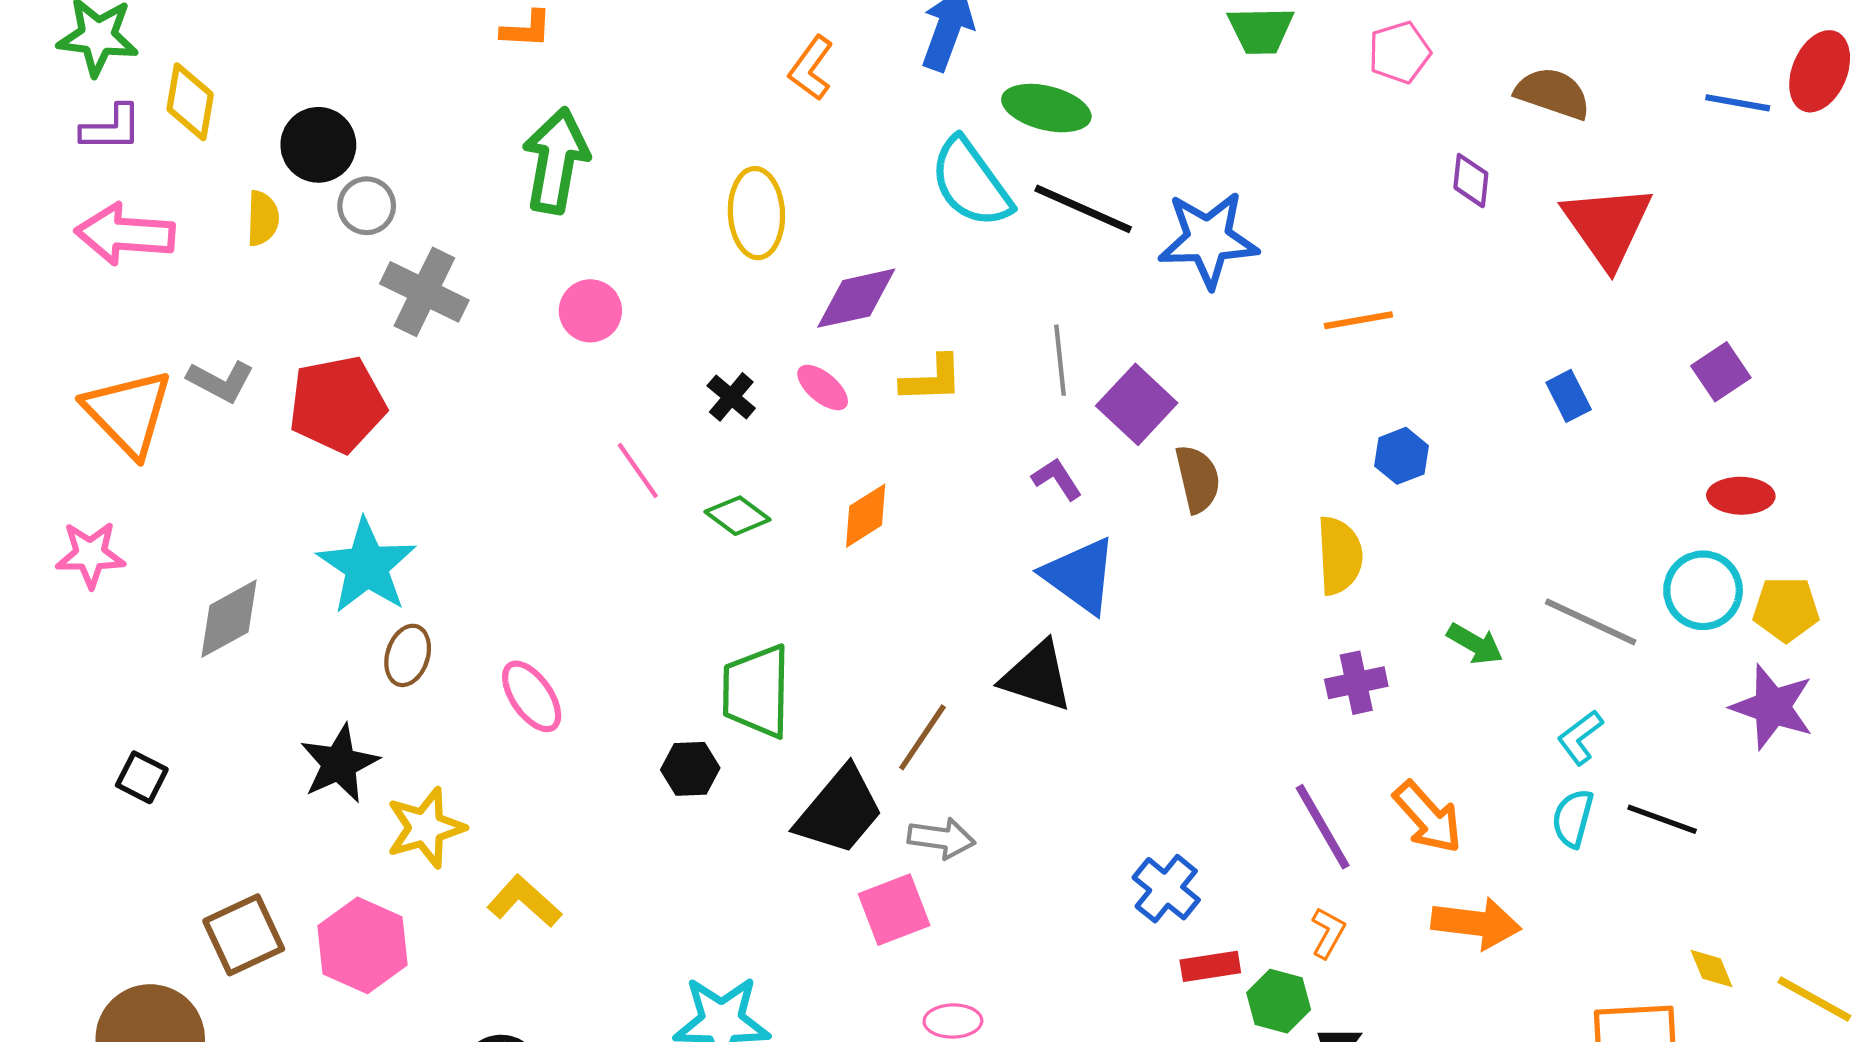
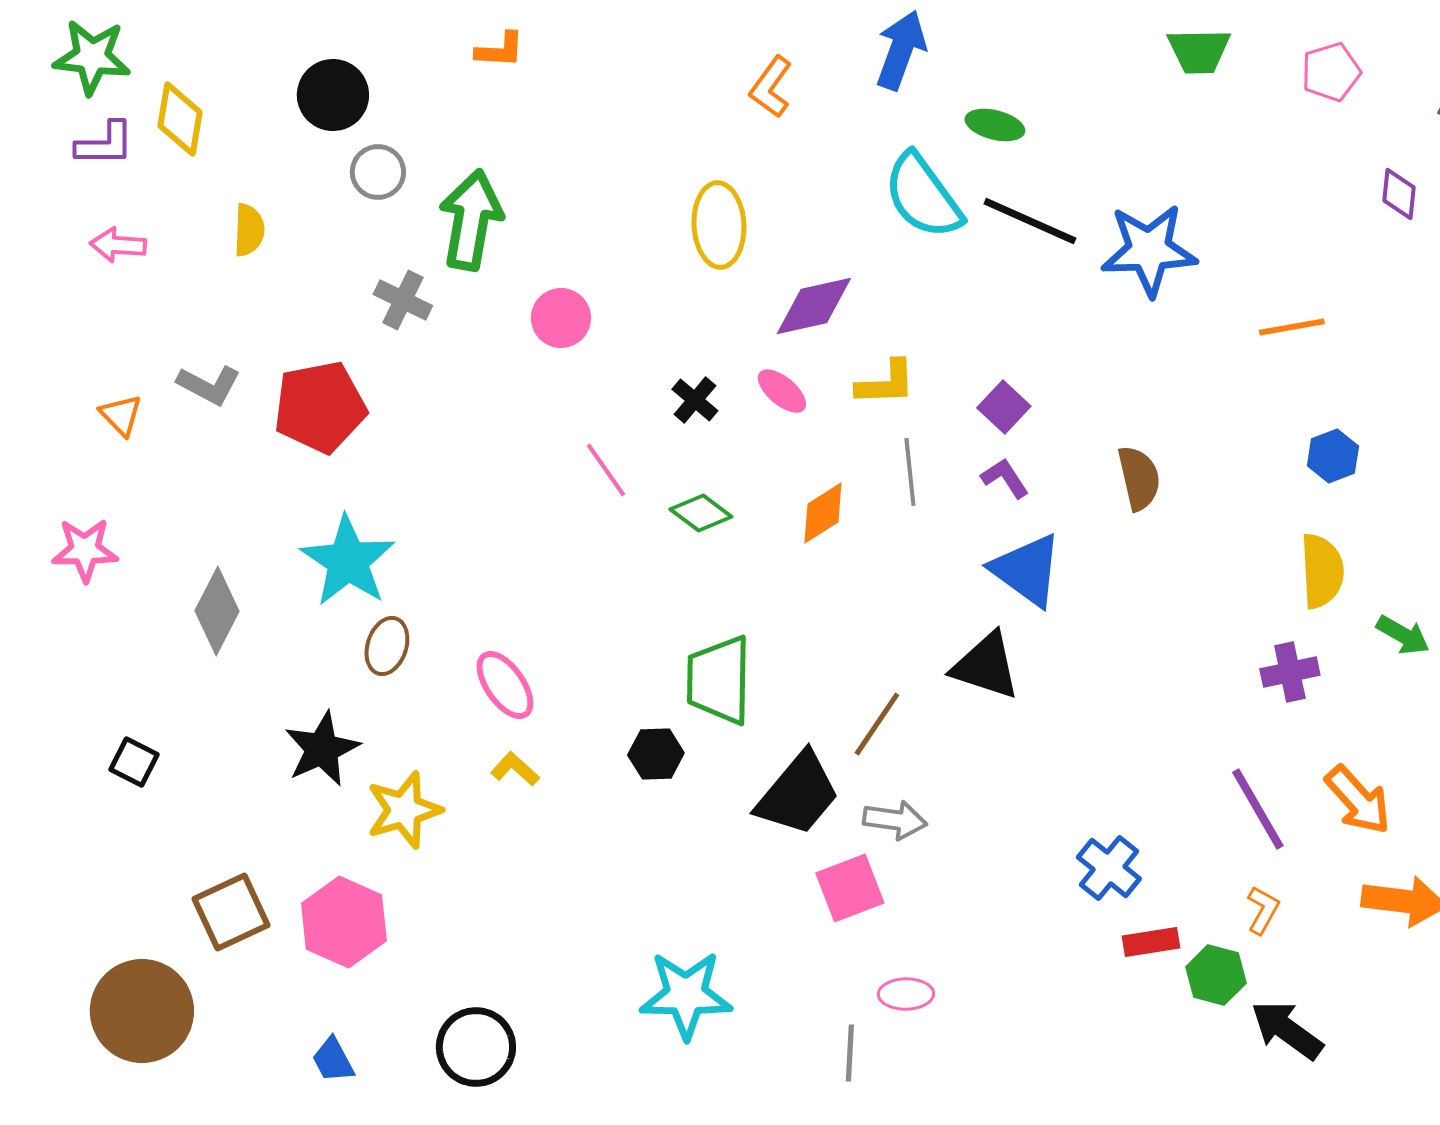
green ellipse: (1046, 108) -> (995, 125), size x0.7
black circle: (318, 145) -> (333, 95), moved
green arrow: (556, 161) -> (471, 220), moved
gray circle: (367, 206) -> (378, 172), moved
pink arrow: (125, 234) -> (118, 245), size x0.6
gray cross: (424, 292) -> (403, 300), size x0.7
gray line: (1060, 360) -> (910, 472), moved
purple square: (1137, 404) -> (1004, 407), moved, size x0.7
orange triangle: (128, 413) -> (121, 415), size x0.5
yellow semicircle: (1340, 556) -> (1322, 571), moved
gray diamond: (229, 619) -> (217, 611), turned -34
yellow L-shape: (524, 901) -> (515, 769), moved, size x0.7

